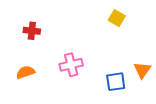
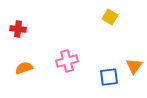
red cross: (32, 31) -> (18, 29), moved

